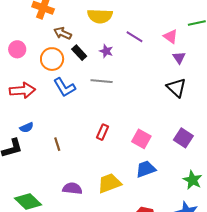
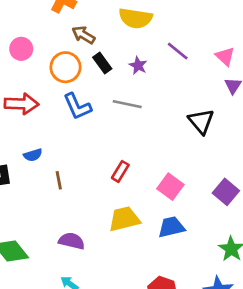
black triangle: (176, 88) -> (201, 121), moved
blue semicircle: (27, 127) -> (33, 155), moved
yellow trapezoid: (109, 183) -> (124, 219), moved

